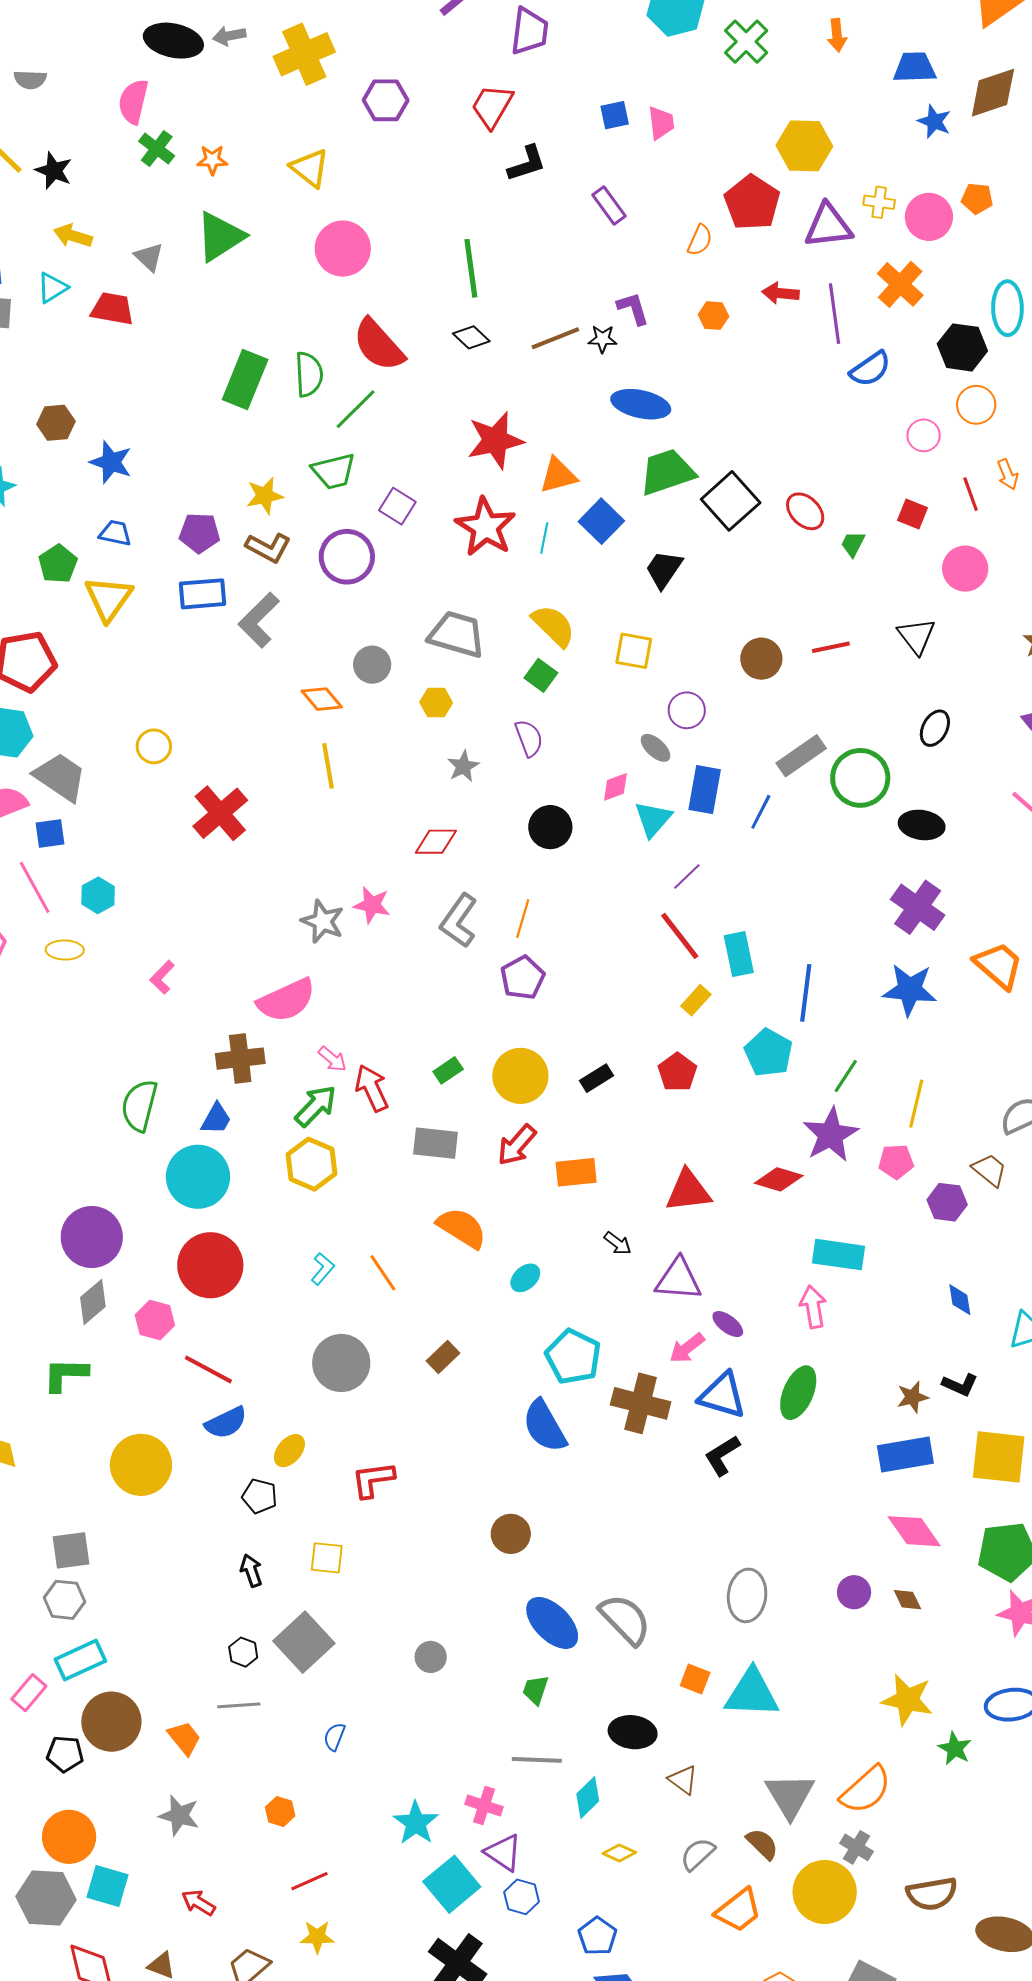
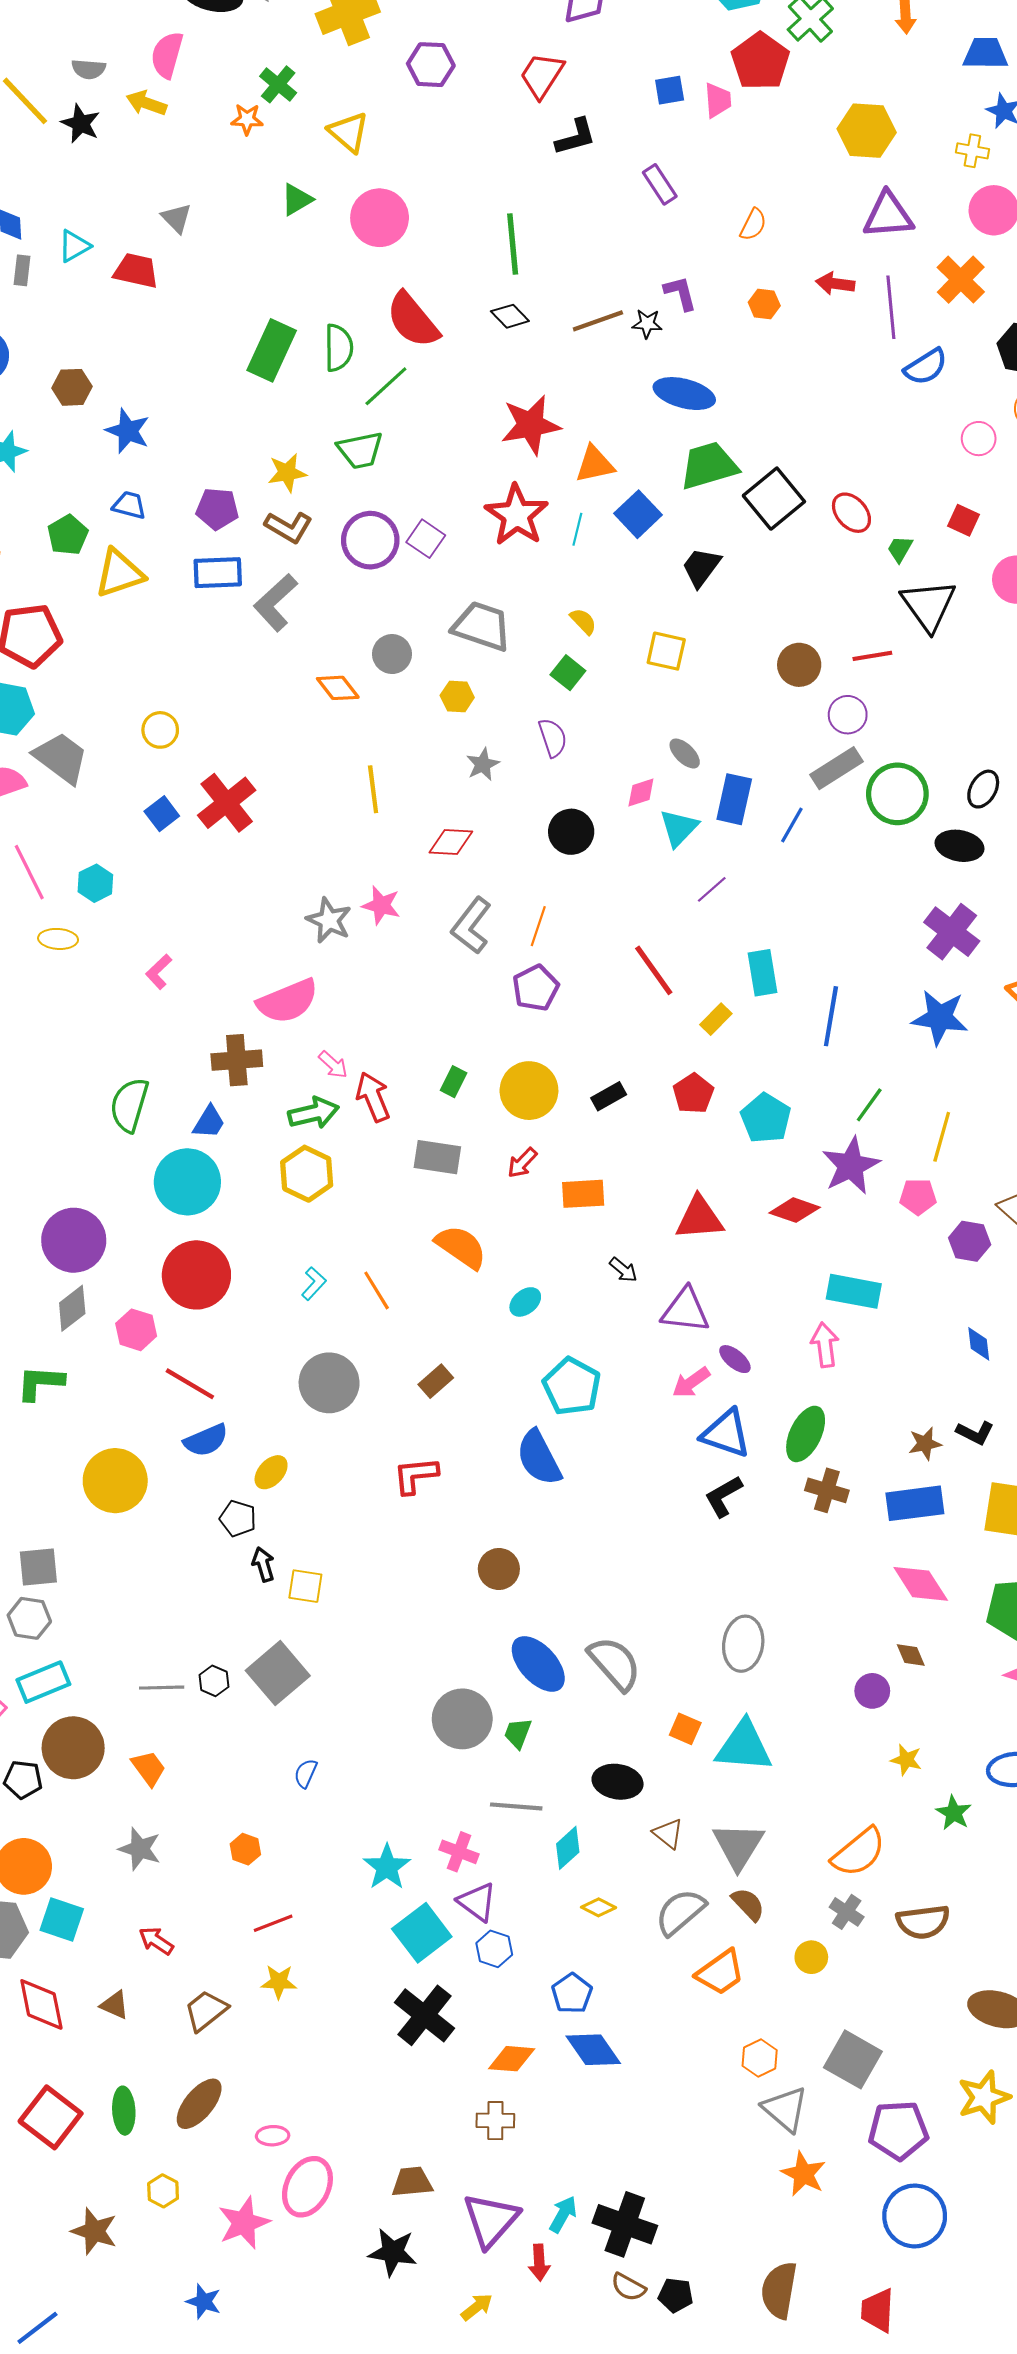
gray semicircle: (30, 80) -> (89, 69), moved
green cross: (157, 149) -> (278, 84), moved
yellow cross: (879, 202) -> (972, 151), moved
red pentagon: (752, 203) -> (760, 61), moved
yellow arrow: (73, 236) -> (146, 103), moved
green triangle: (220, 237) -> (297, 199), moved, size x0.6
purple square: (397, 506) -> (426, 539), moved
yellow triangle: (109, 598) -> (119, 573), turned 34
yellow semicircle: (553, 626) -> (583, 621), size x0.6
black triangle: (916, 636) -> (929, 605), moved, size x1.4
purple circle: (687, 710) -> (848, 715), moved
black ellipse: (935, 728) -> (983, 789), moved
yellow line: (328, 766) -> (373, 789), moved
blue square: (50, 834) -> (162, 814), moved, turned -32
red line: (680, 936) -> (654, 970), moved
cyan pentagon: (769, 1053) -> (766, 1118), moved
green rectangle: (448, 1070) -> (454, 1082), turned -32
green arrow: (316, 1106) -> (314, 1113), turned 30
red arrow: (517, 1145) -> (522, 1163), size x0.7
brown cross: (641, 1403) -> (827, 1490), moved, size x0.7
red L-shape: (373, 1480) -> (416, 1475), moved
black arrow: (251, 1571) -> (263, 1564), moved
purple circle: (854, 1592) -> (872, 1691), moved
gray circle: (431, 1657) -> (462, 1719), moved, size x1.8
yellow star: (907, 1700) -> (906, 1760), size x0.6
gray line: (239, 1705) -> (162, 1688), moved
gray triangle: (790, 1796) -> (738, 1846), moved
gray semicircle: (698, 1854) -> (680, 1912), size x1.4
yellow circle: (825, 1892) -> (811, 1957), size x0.5
brown semicircle: (932, 1894) -> (923, 1922), moved

